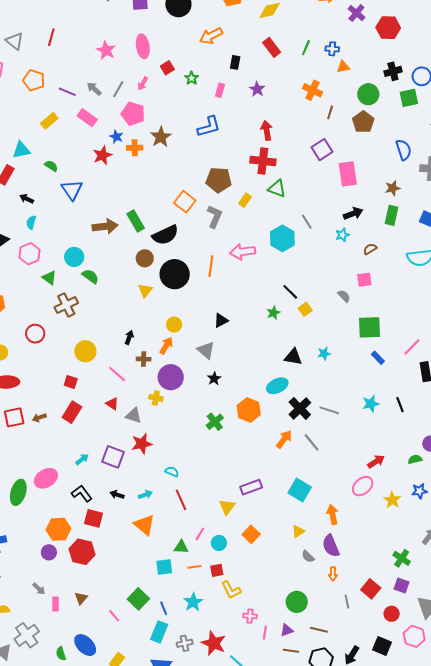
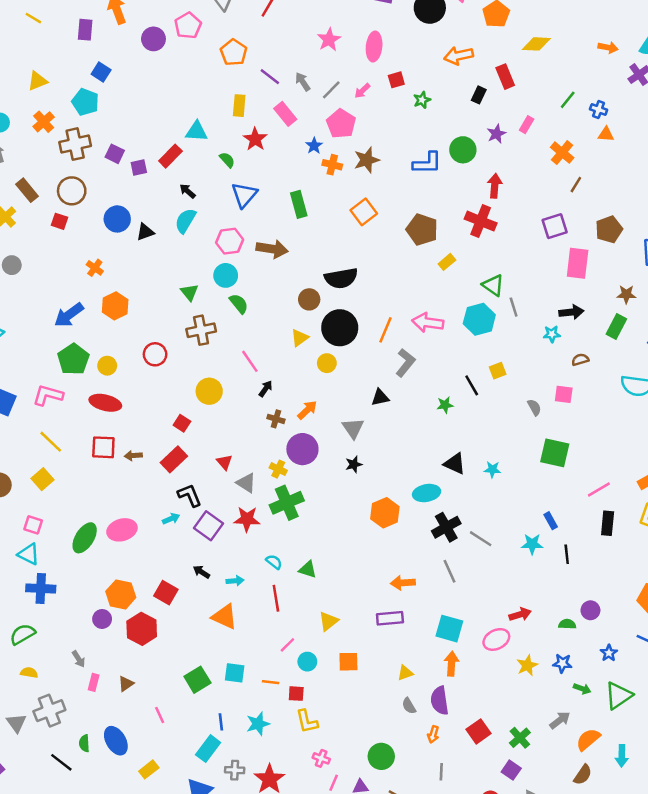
red rectangle: (272, 47) -> (505, 77), moved
pink rectangle: (220, 90) -> (527, 125), moved
green circle: (368, 94) -> (463, 150), moved
yellow rectangle: (49, 121) -> (239, 106), turned -60
brown pentagon: (363, 122) -> (609, 229), moved
red star: (102, 155) -> (255, 139), moved, turned -30
green triangle: (277, 189) -> (493, 285), moved
orange square: (185, 202) -> (364, 212), moved
gray L-shape: (215, 217) -> (405, 363), moved
green rectangle: (136, 221) -> (299, 204), moved
cyan semicircle: (31, 222) -> (185, 221), size x1.5
pink hexagon: (30, 254) -> (230, 241), moved
yellow square: (305, 309) -> (498, 371), moved
yellow circle: (174, 325) -> (327, 363), moved
blue rectangle: (378, 358) -> (551, 521), moved
pink line: (117, 374) -> (250, 361), moved
green cross: (215, 422) -> (287, 503), moved, size x1.5
orange arrow: (284, 439) -> (403, 583), moved, turned -144
purple rectangle: (251, 487) -> (390, 618), moved
cyan square: (300, 490) -> (449, 629), moved, turned -30
black L-shape: (82, 493) -> (190, 495), moved
orange triangle: (145, 525) -> (225, 617), turned -30
orange square: (251, 534) -> (348, 662), turned 30
green triangle: (181, 547) -> (308, 569), moved
red square: (371, 589) -> (479, 731), moved
green square: (138, 599) -> (197, 680), moved

